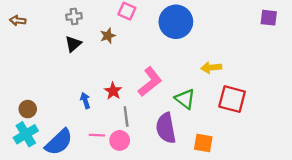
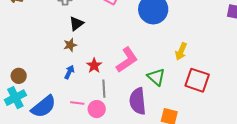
brown star: (108, 36) -> (70, 45), moved
black triangle: (73, 44) -> (76, 23), moved
yellow arrow: (211, 68) -> (181, 51), turned -66
blue arrow: (85, 100) -> (69, 72), turned 40

